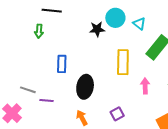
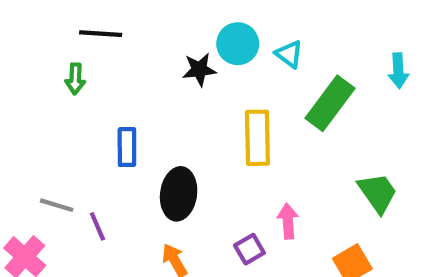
pink arrow: (145, 86) -> (288, 221), moved
purple line: (47, 100) -> (97, 226), turned 64

